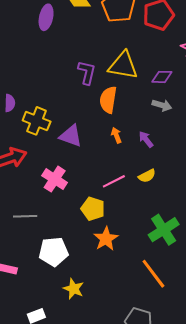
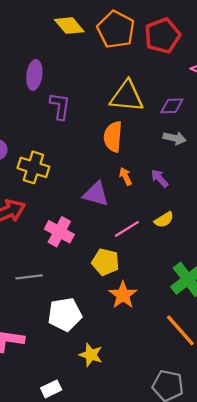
purple ellipse: (46, 17) -> (34, 75), moved
purple L-shape: (87, 72) -> (60, 106), moved
purple triangle: (71, 136) -> (96, 194), moved

